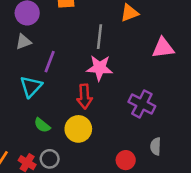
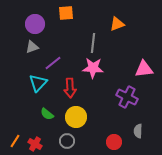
pink triangle: (163, 48) -> (144, 69), moved
purple line: (50, 62) -> (53, 63), turned 30
red arrow: (85, 97) -> (70, 88), moved
gray circle: (50, 159) -> (67, 141), moved

